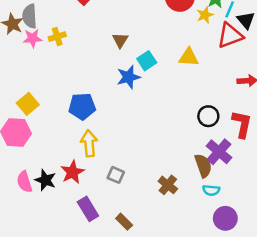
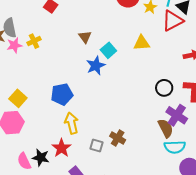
brown cross: (168, 185) -> (118, 138), moved
cyan semicircle: (211, 190) -> (175, 147), size x1.5

